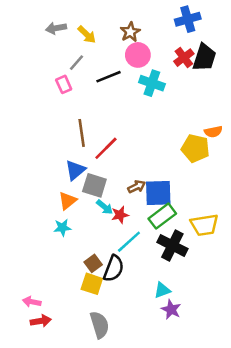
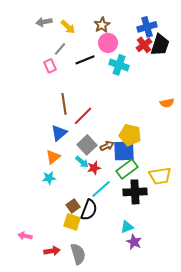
blue cross: (188, 19) -> (147, 27), moved
yellow pentagon: (195, 148) -> (130, 135), moved
gray square: (94, 185) -> (87, 145), moved, turned 30
black cross: (172, 245) -> (135, 192), turned -30
red arrow: (41, 321) -> (52, 251), moved

